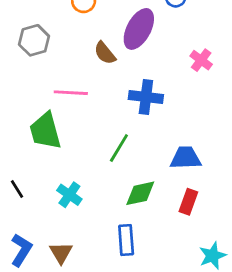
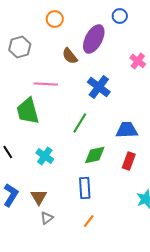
blue cross: (146, 97) -> (99, 87), turned 30

